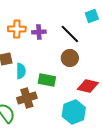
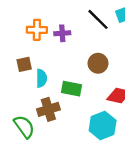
black line: (70, 34) -> (98, 19), moved

